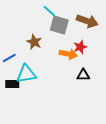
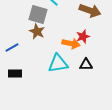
gray square: (59, 25) -> (38, 15), moved
cyan triangle: (26, 74) -> (58, 64), moved

